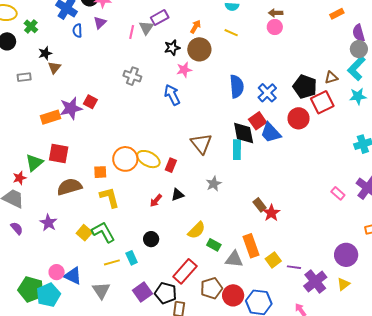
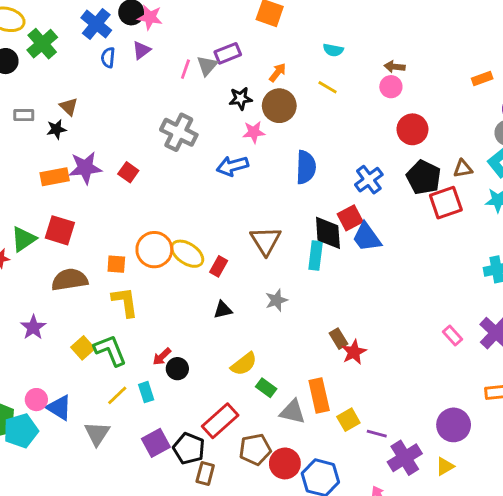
green cross: (31, 26) -> (42, 44), size x1.5
black star: (45, 53) -> (56, 129), moved
brown triangle: (54, 68) -> (69, 107), turned -32
gray cross: (132, 76) -> (179, 132), size x1.4
blue semicircle: (237, 86) -> (306, 167), moved
blue arrow: (172, 95) -> (232, 166), turned -85
red square: (90, 102) -> (128, 172), moved
red circle: (299, 118) -> (412, 129), moved
red arrow: (156, 201) -> (162, 357), moved
yellow line: (112, 262) -> (117, 395), turned -35

